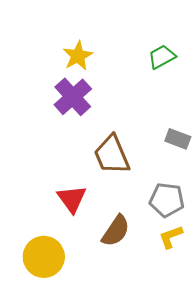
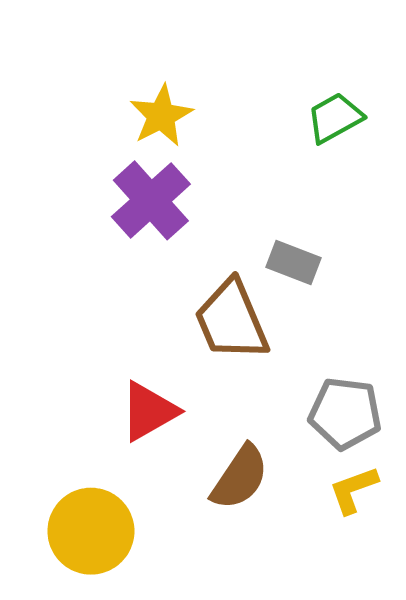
gray rectangle: (178, 139) -> (293, 262), moved
red triangle: (72, 199) -> (149, 411), turned 36

